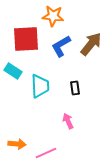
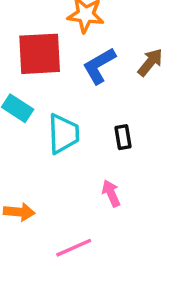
brown arrow: (91, 44) -> (150, 62), size x0.7
orange arrow: (17, 144) -> (19, 212), moved

